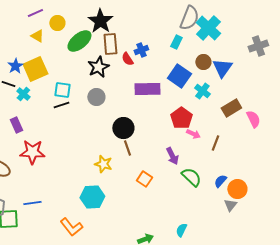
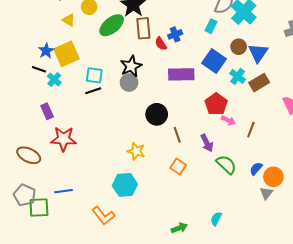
black star: (98, 67) -> (131, 66), moved
brown rectangle: (231, 108) -> (259, 83), moved
brown line: (127, 148) -> (177, 135), moved

